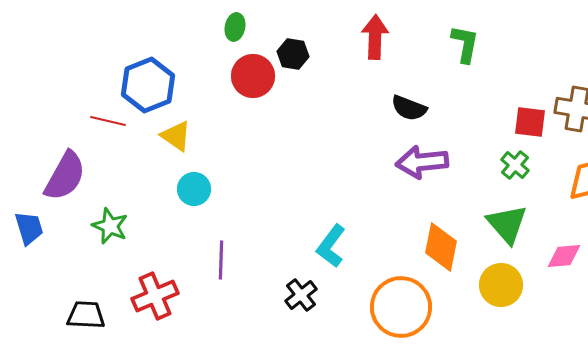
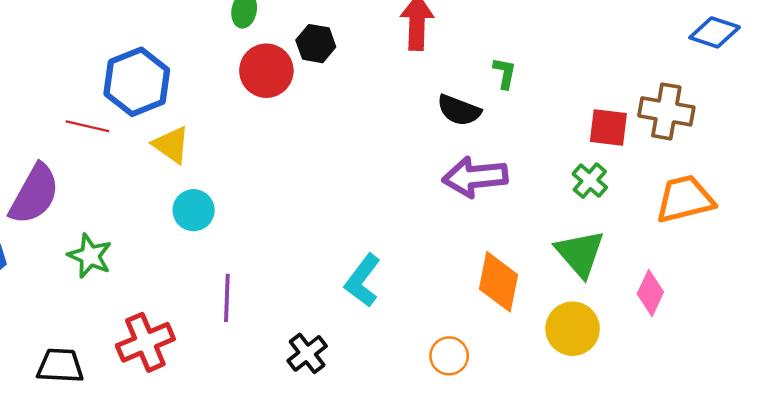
green L-shape: (465, 44) -> (505, 73), moved, size x0.7
pink diamond: (564, 256) -> (650, 293), turned -60
black cross: (301, 295) -> (307, 353), moved
orange circle: (401, 307) -> (449, 356), size x0.5

